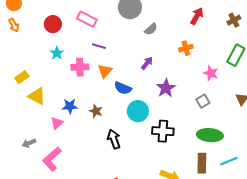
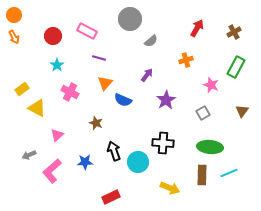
pink cross: (80, 67) -> (70, 92), moved, turned 30
blue star: (70, 106) -> (85, 162), moved
cyan circle: (138, 111) -> (138, 162), moved

